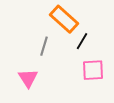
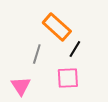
pink square: (93, 70) -> (68, 78), moved

